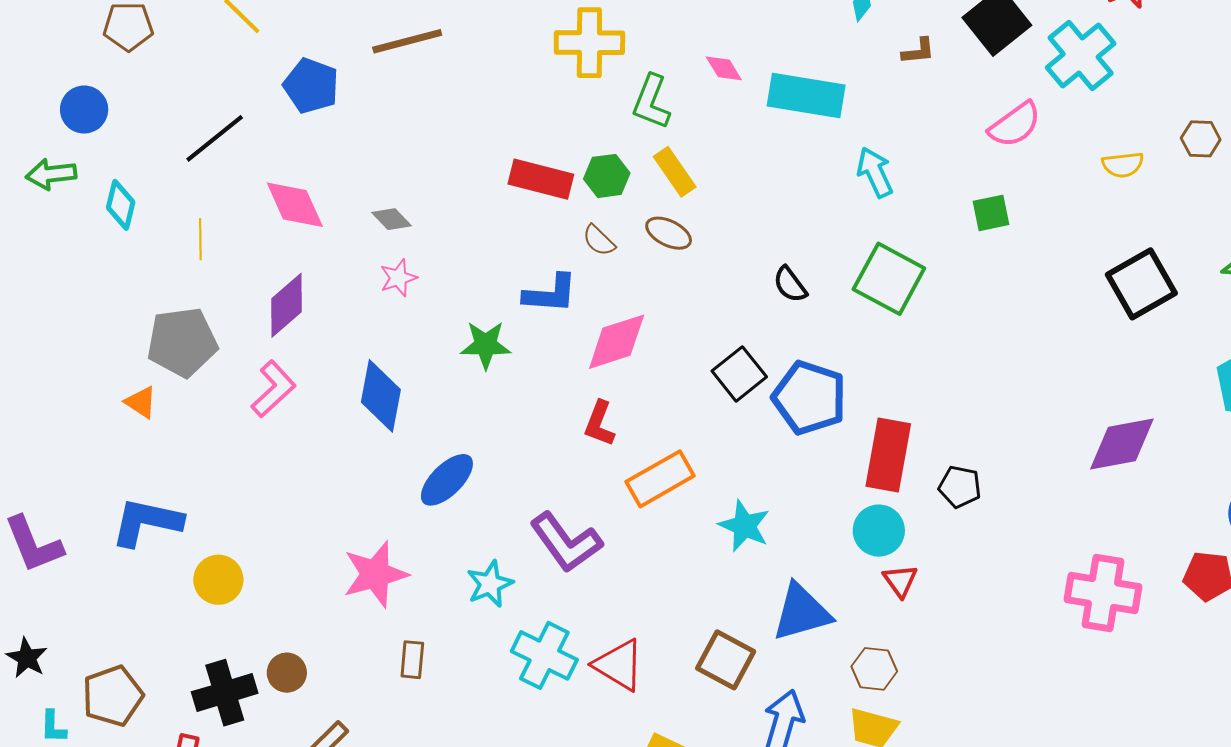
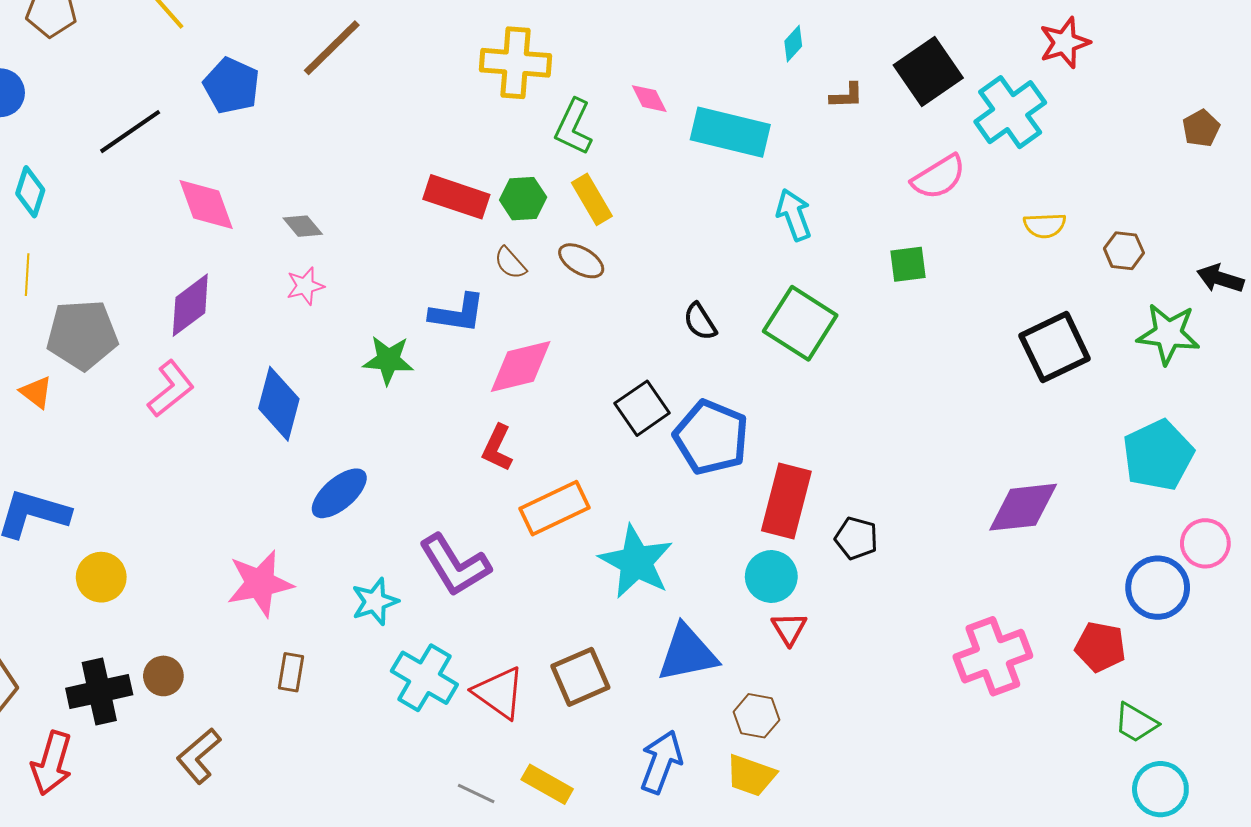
brown line: (407, 41) -> (332, 48), turned -34
brown hexagon: (1201, 139) -> (1124, 251), moved
yellow line: (200, 239) -> (27, 275), moved
cyan star: (744, 526) -> (636, 562), size x1.4
pink cross: (1103, 593) -> (993, 656), turned -34
brown square: (726, 660) -> (580, 677), moved, turned 34

